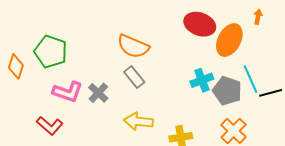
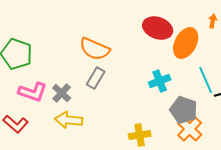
gray rectangle: (134, 77) -> (96, 78), turned 70
gray pentagon: (227, 91) -> (184, 110), moved
yellow arrow: (138, 121) -> (69, 120), moved

